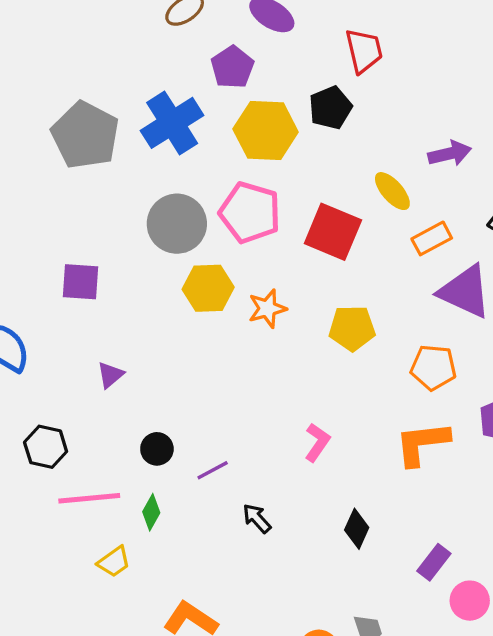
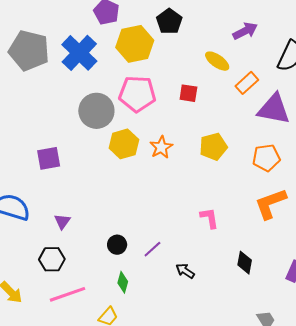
gray pentagon: (85, 135) -> (29, 50), moved
red square: (333, 232) -> (188, 93), size x0.6
purple triangle: (110, 375) -> (62, 222), moved
pink L-shape: (317, 442) -> (209, 218), turned -30
pink line: (89, 498) -> (68, 294), moved

